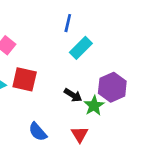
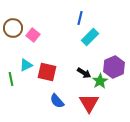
red square: (25, 79) -> (47, 72), moved
red triangle: (80, 134) -> (89, 103), size x1.5

